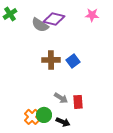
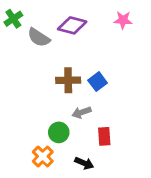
gray semicircle: (40, 25) -> (39, 37), moved
gray arrow: (61, 98) -> (82, 112), moved, turned 128
green circle: (44, 115) -> (59, 132), moved

